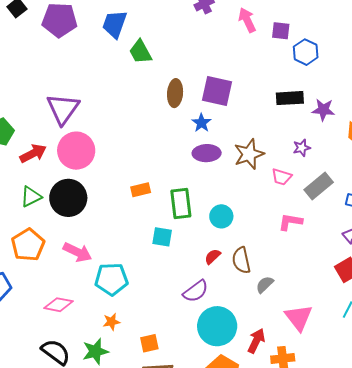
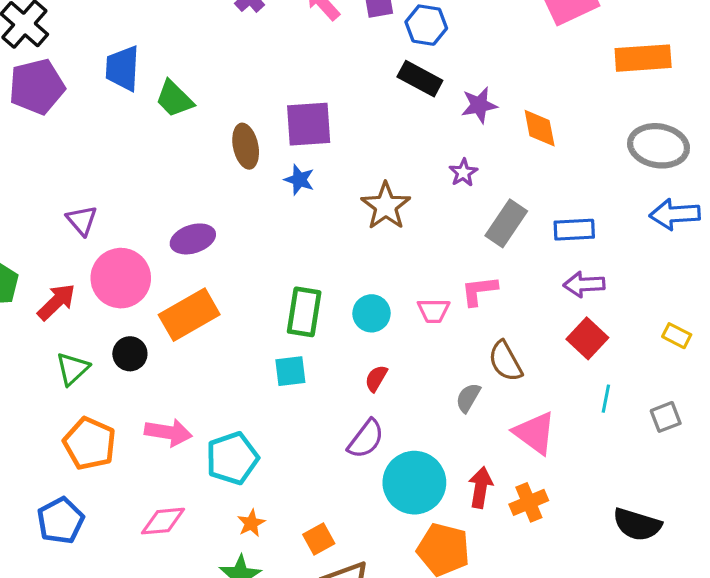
black rectangle: (290, 98) -> (420, 79), moved, turned 48
purple triangle: (63, 109) -> (82, 220), size x0.6
purple ellipse: (207, 153) -> (193, 239), moved
pink trapezoid: (282, 177) -> (434, 311), moved
orange rectangle: (141, 190) -> (189, 315), moved, size x1.8
black circle: (68, 198) -> (130, 354), size x0.6
green rectangle: (181, 204) -> (304, 312), turned 32
brown semicircle: (241, 260) -> (505, 361), moved

